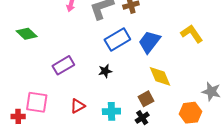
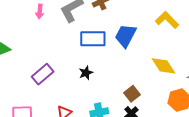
blue rectangle: (117, 40) -> (93, 39), turned 40
yellow diamond: (160, 76) -> (164, 66), moved

